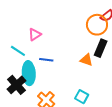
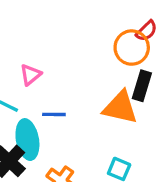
orange triangle: (86, 60) -> (120, 107), size x1.6

